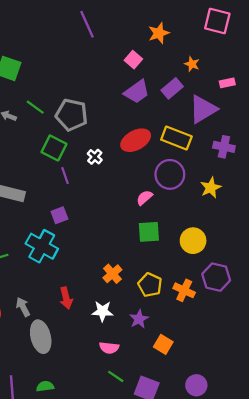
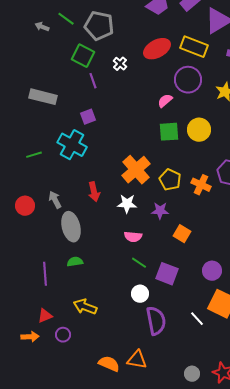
yellow circle: (193, 241) -> (199, 130), moved
orange cross: (112, 274) -> (136, 170), size x1.6
purple star: (139, 319) -> (160, 211), turned 30
green semicircle: (45, 386) -> (75, 262), moved

